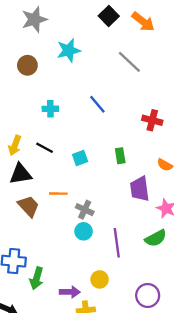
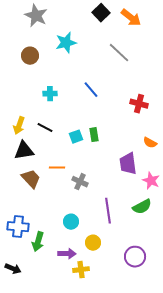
gray star: (34, 19) -> (36, 16), turned -30
green rectangle: (120, 156) -> (94, 135), moved
cyan circle: (84, 231) -> (71, 222), moved

